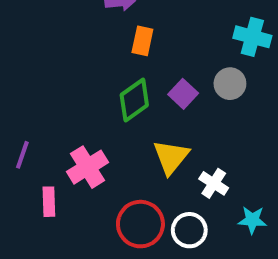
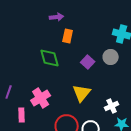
green diamond: (134, 100) -> (50, 58), moved, turned -70
white cross: (214, 183) -> (112, 106), moved, turned 32

